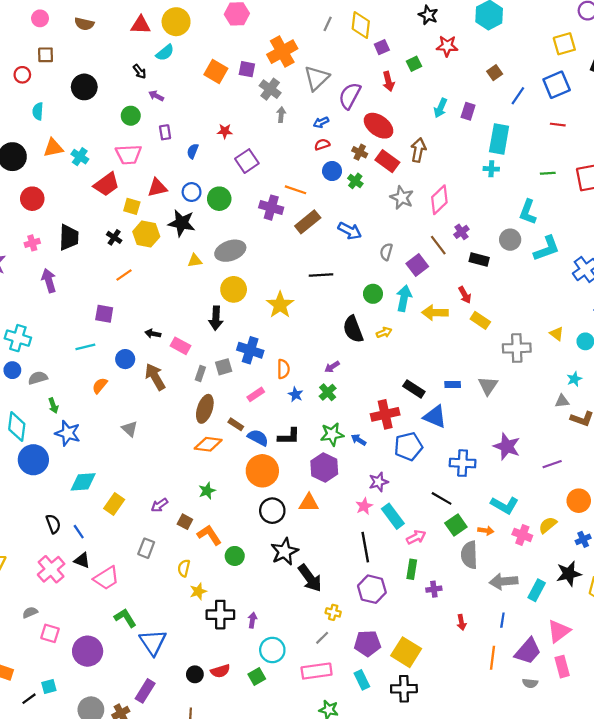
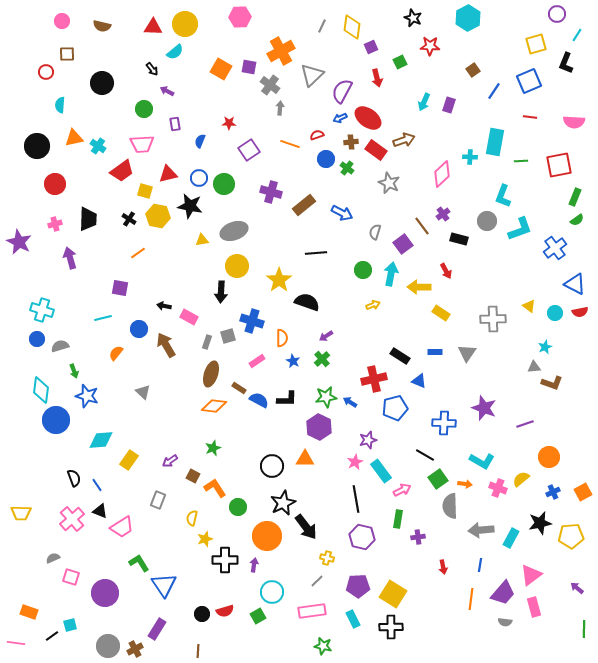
blue arrow: (321, 122) -> (340, 118), moved
cyan rectangle: (499, 139) -> (495, 142), moved
brown arrow: (418, 150) -> (404, 140), turned 60
brown cross: (360, 152) -> (351, 142), turned -32
orange line: (296, 190) -> (290, 144), moved
pink diamond: (439, 200) -> (442, 174), moved
yellow rectangle: (480, 320) -> (441, 313), moved
black semicircle: (353, 329) -> (307, 302), moved, turned 130
blue triangle: (435, 417) -> (419, 381), size x0.7
orange circle: (262, 471) -> (267, 536), moved

